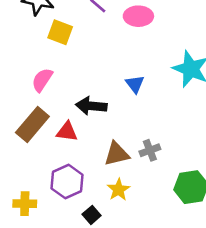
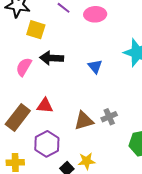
black arrow: (91, 106) -> (52, 58), moved
brown rectangle: (32, 125) -> (18, 118), moved
yellow star: (119, 190) -> (87, 161), moved, turned 30

